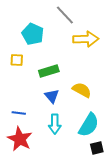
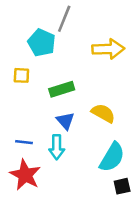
gray line: (65, 15) -> (64, 19), moved, turned 65
cyan arrow: (55, 124) -> (57, 147), moved

